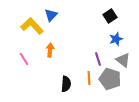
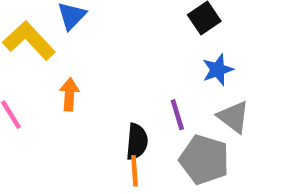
orange line: (89, 78) -> (135, 171), moved
black semicircle: (66, 84) -> (137, 142), moved

